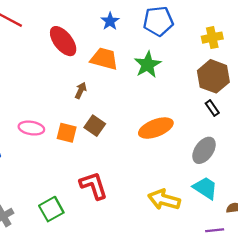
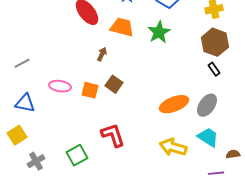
orange ellipse: (156, 128) -> (174, 104), moved

